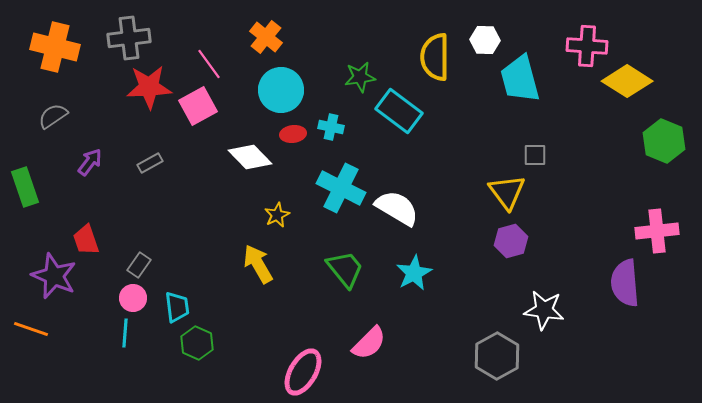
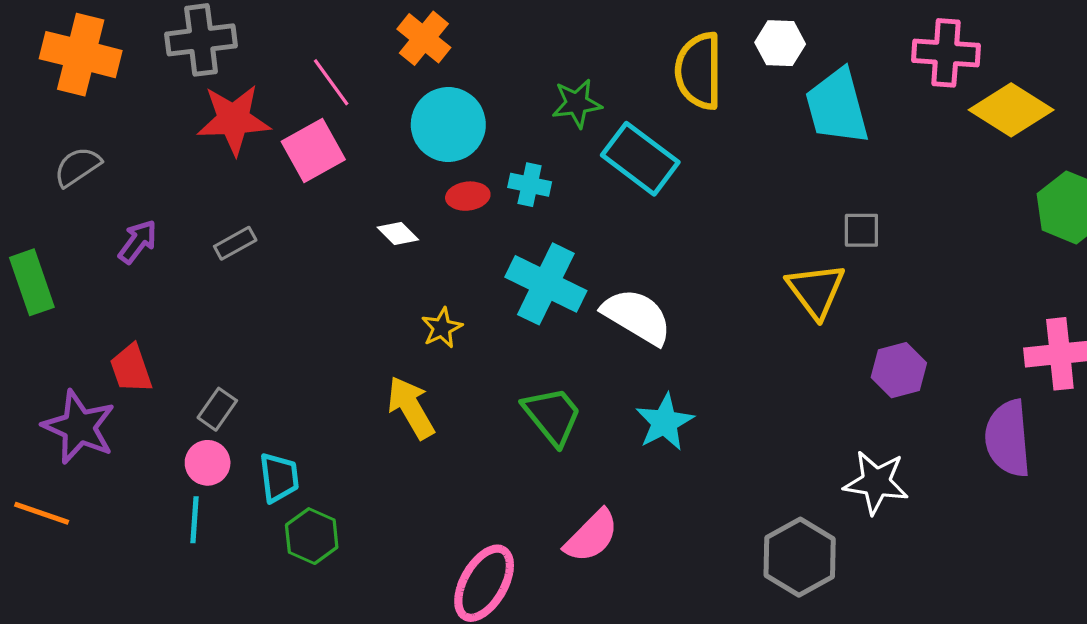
white diamond: (250, 157) -> (398, 233), size x0.6
purple hexagon: (511, 241) -> (899, 370), moved

